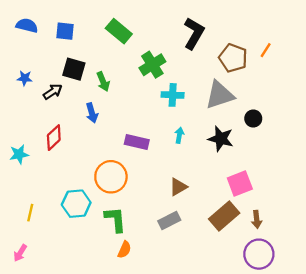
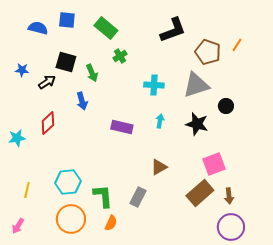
blue semicircle: (27, 26) -> (38, 28), moved
blue square: (65, 31) -> (67, 20), moved
black L-shape: (194, 33) -> (173, 30), turned 40
green cross: (152, 65) -> (120, 56), moved, size x0.6
orange circle: (111, 177) -> (71, 219), moved
gray rectangle: (169, 220) -> (138, 197), moved, turned -36

